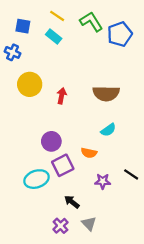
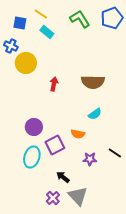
yellow line: (57, 16) -> (41, 14), moved
blue pentagon: (120, 34) -> (112, 18), moved
yellow circle: (30, 84) -> (26, 63), moved
purple circle: (51, 141) -> (34, 127), moved
cyan ellipse: (36, 179) -> (32, 157), turned -55
gray triangle: (89, 224) -> (78, 196), size x1.5

